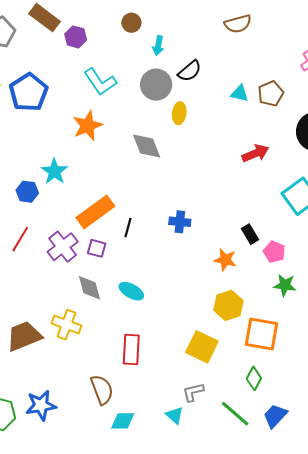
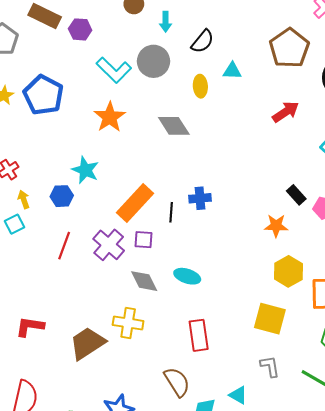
gray circle: (156, 85) -> (153, 61), moved
cyan triangle: (240, 93) -> (232, 71), moved
brown pentagon: (271, 94) -> (289, 48), size x1.5
blue cross: (180, 222) -> (200, 198), moved
gray L-shape: (193, 392) -> (270, 366), turned 105
cyan triangle: (175, 415) -> (238, 395), moved

